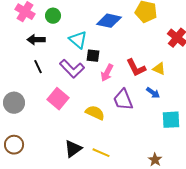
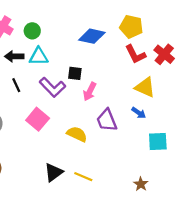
cyan triangle: (78, 40) -> (39, 56), moved, turned -42
red L-shape: (136, 68) -> (135, 54), moved
yellow triangle: (159, 69) -> (145, 87), size x1.5

